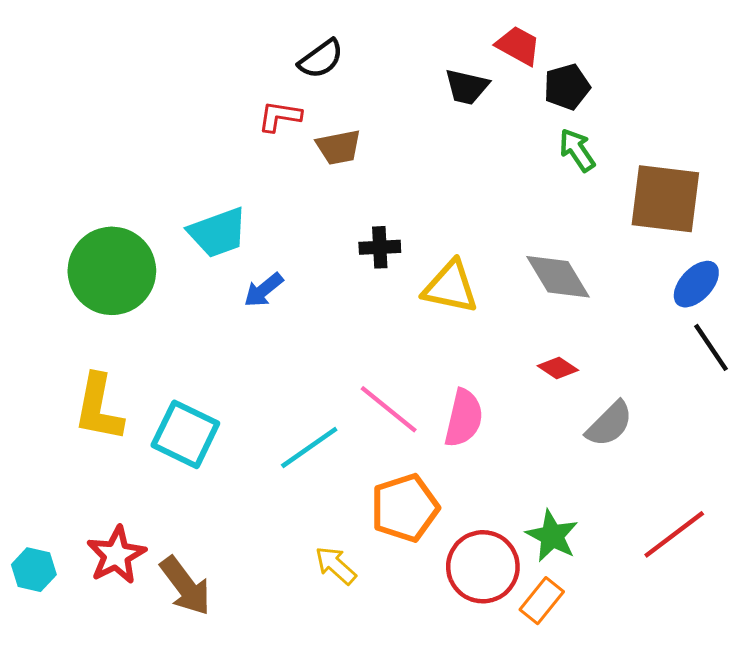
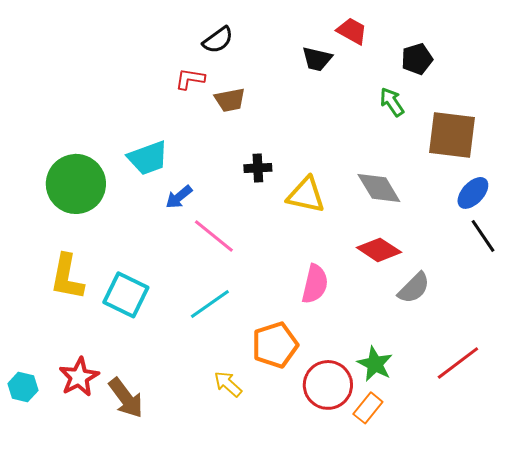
black pentagon: (567, 87) -> (417, 59), moved
red diamond: (558, 368) -> (379, 250), size x1.6
pink line: (389, 409) -> (214, 236), moved

